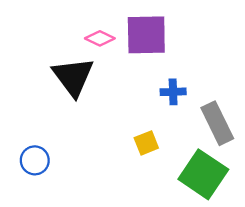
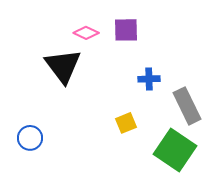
purple square: (146, 35) -> (126, 30), size x0.7

